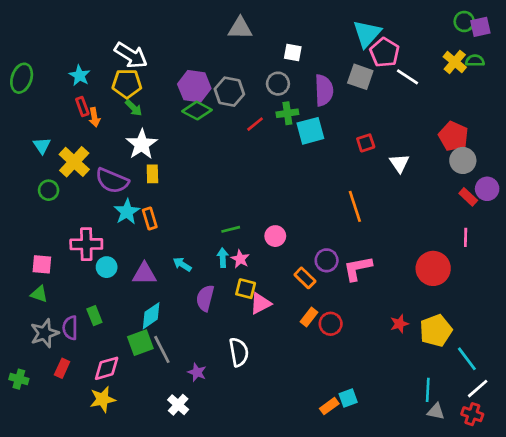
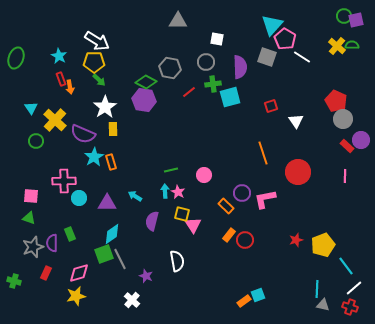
purple hexagon: (194, 86) -> (144, 100), moved
red circle: (433, 268) -> (298, 172), moved
pink triangle: (260, 304) -> (193, 225), turned -36

